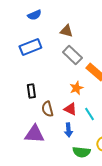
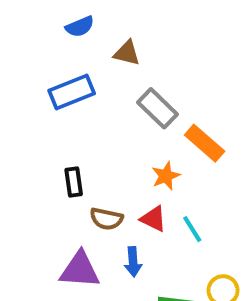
brown triangle: (66, 31) -> (127, 53), moved
brown semicircle: (47, 109) -> (106, 219), turned -63
blue arrow: (68, 130) -> (133, 262), moved

